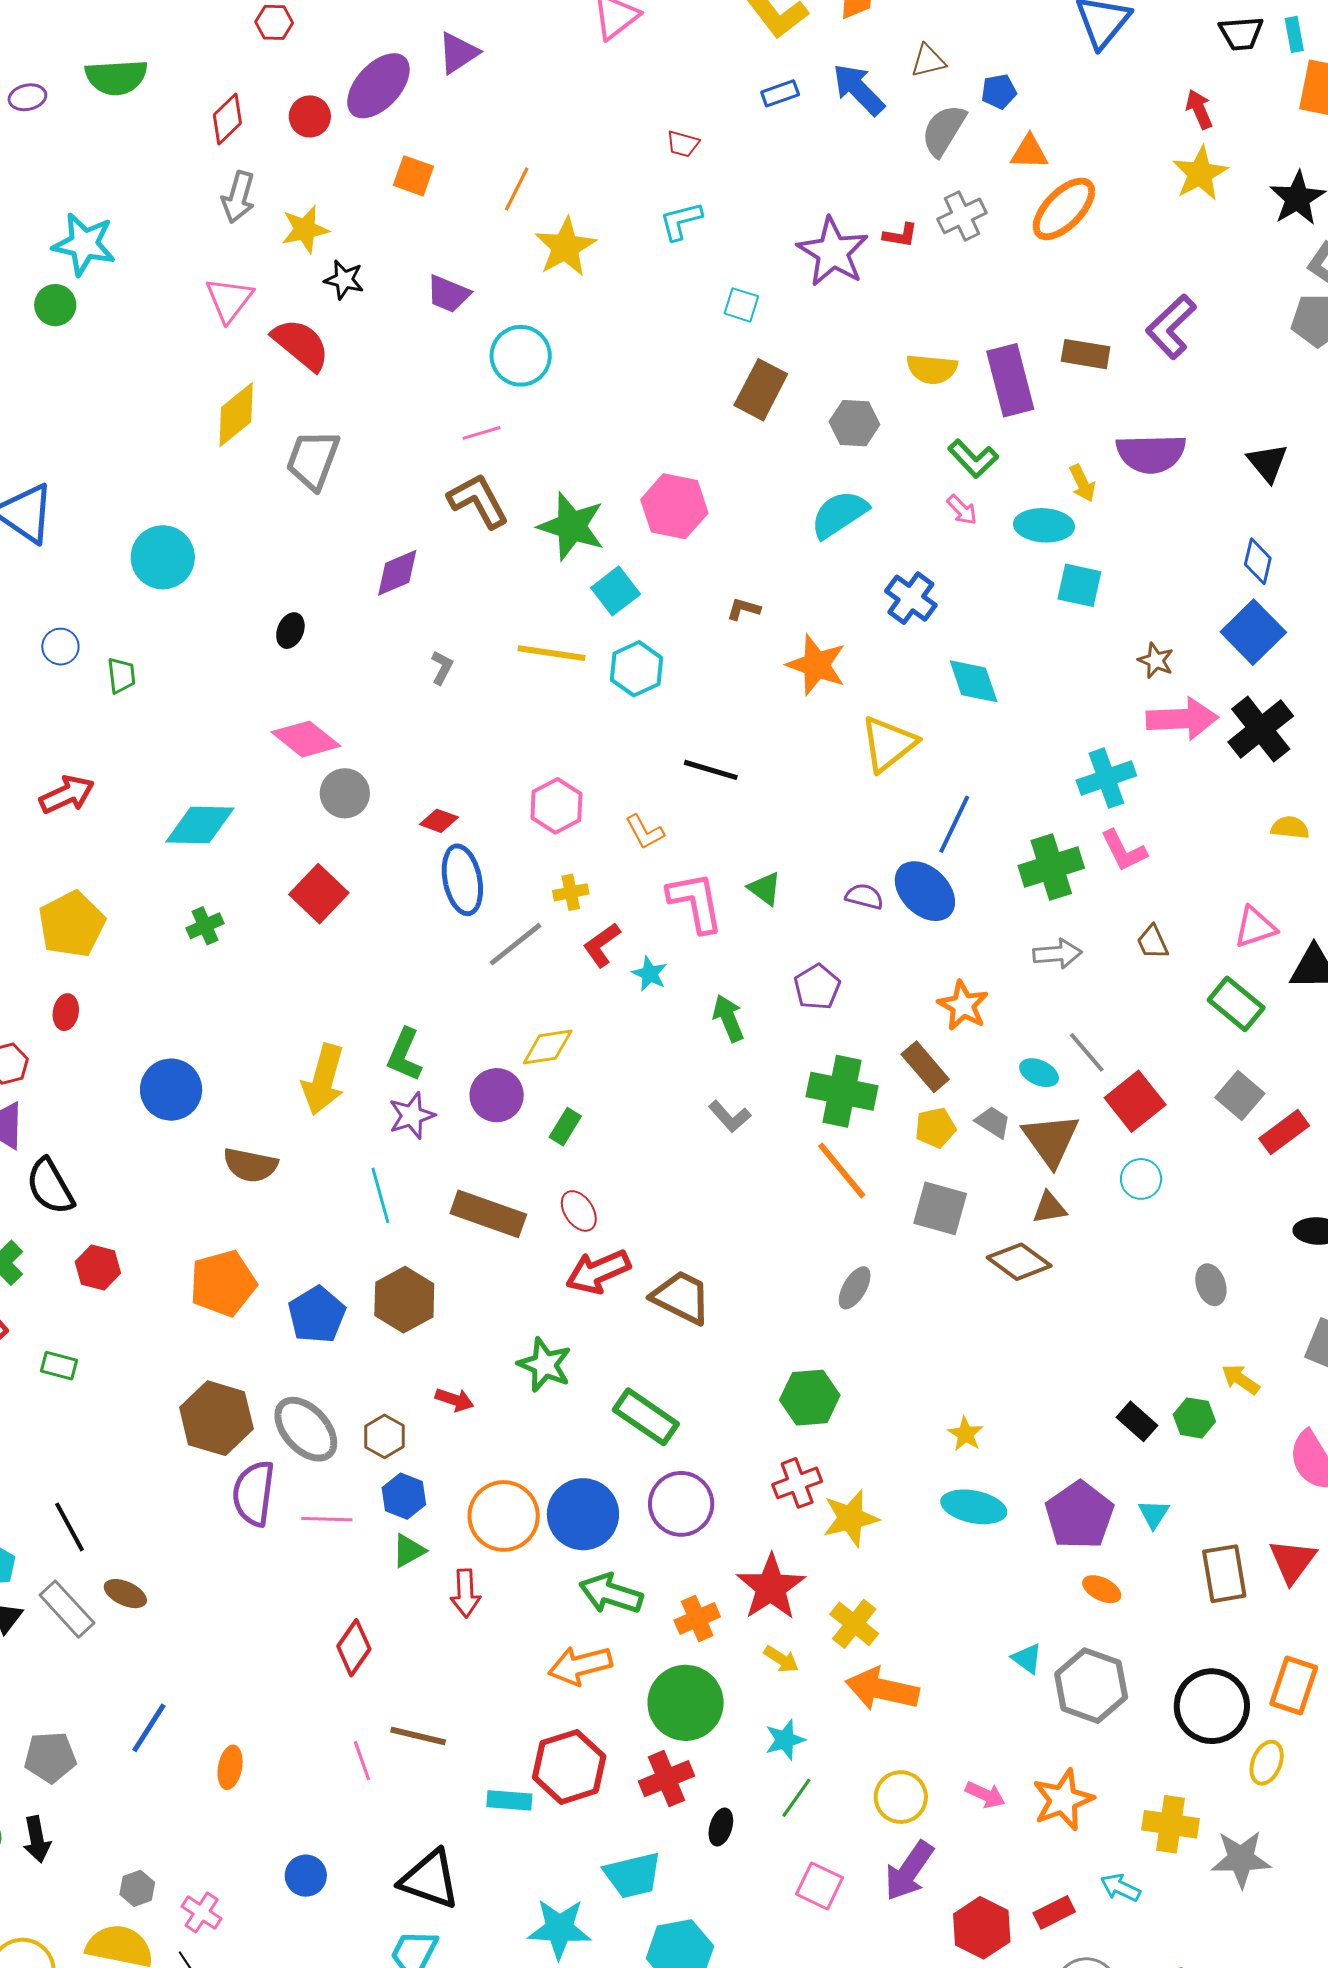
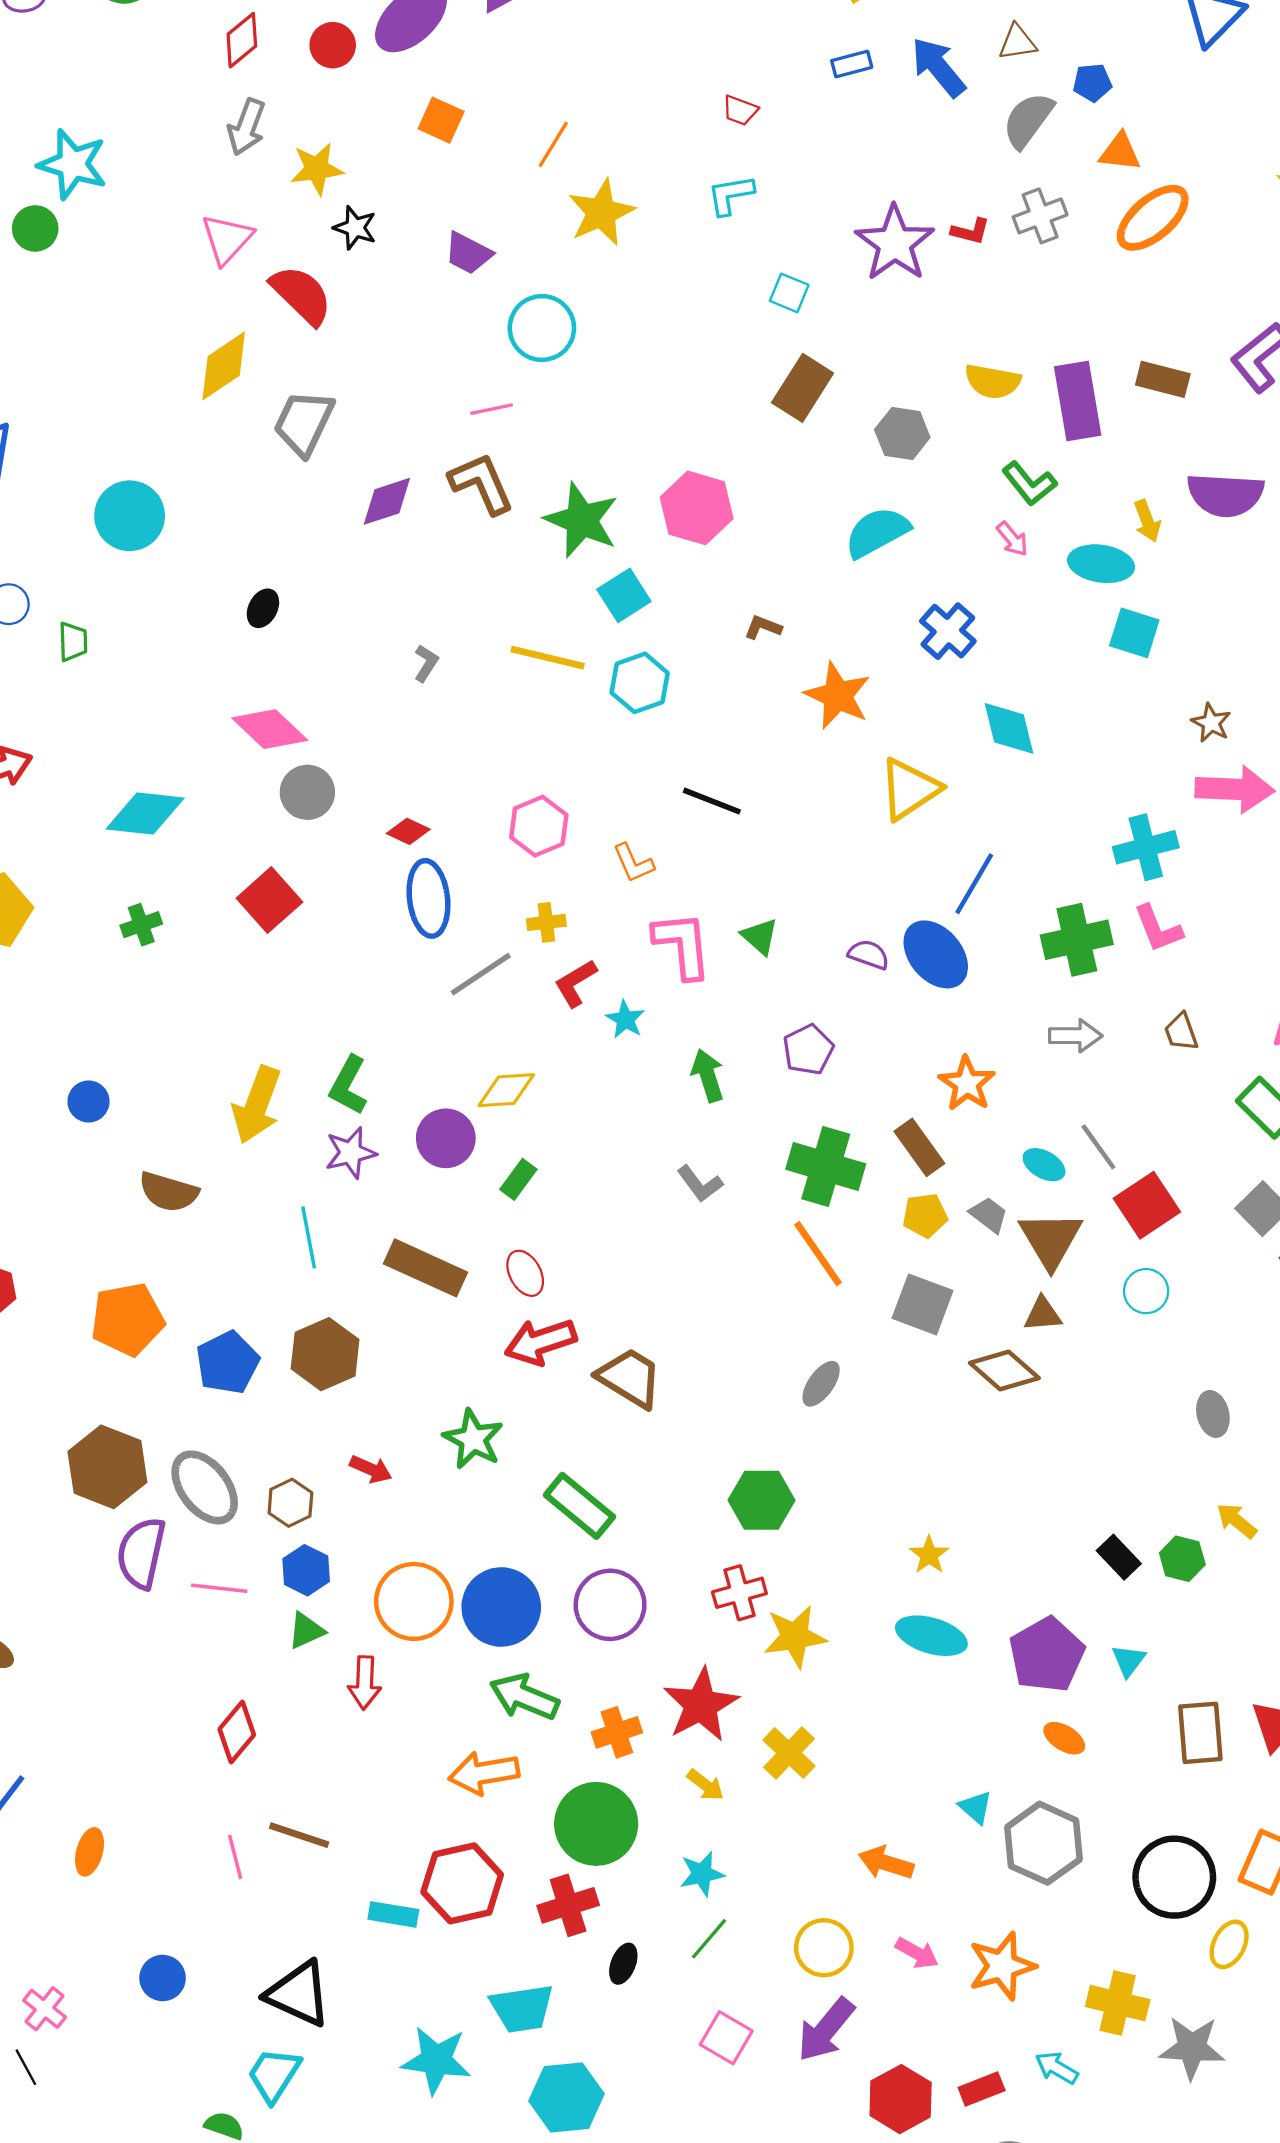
purple diamond: (397, 573) -> (387, 501), moved
blue circle: (171, 1090) -> (89, 1102), size x0.6
orange arrow: (882, 1689) -> (886, 1863), moved, size x0.7

